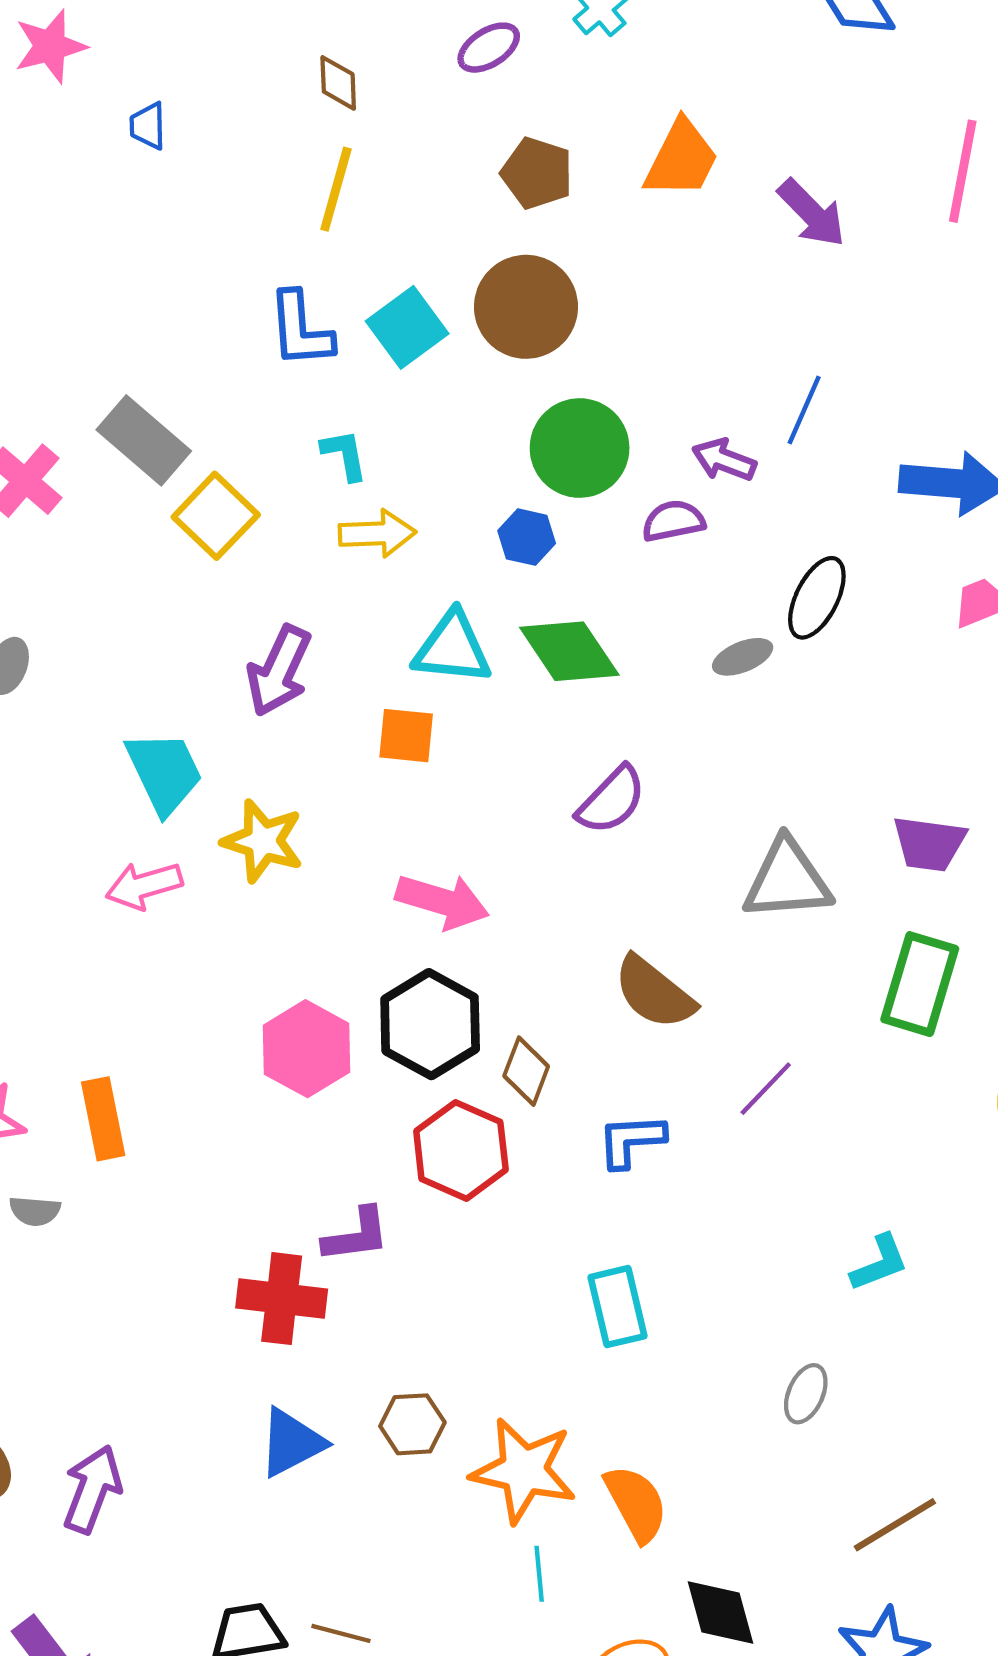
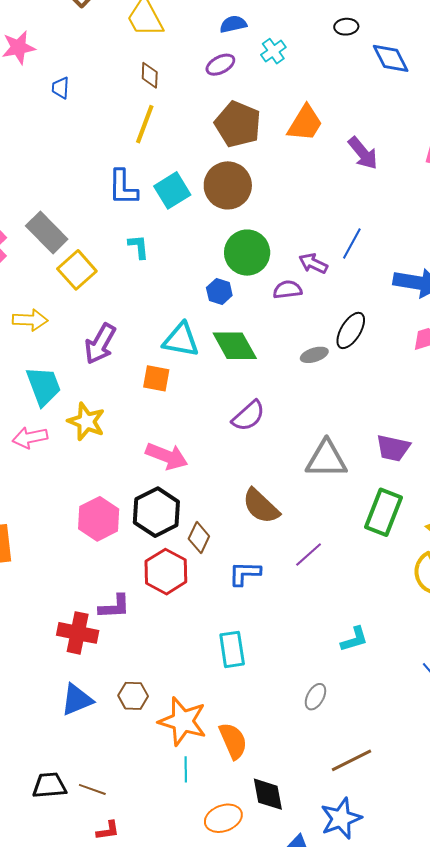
brown pentagon: (537, 173) -> (238, 124), size x1.4
yellow arrow: (377, 533) -> (30, 320), moved

